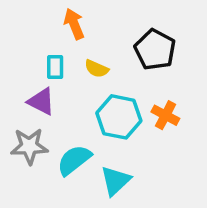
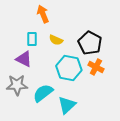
black pentagon: (155, 50) -> (90, 43), moved

